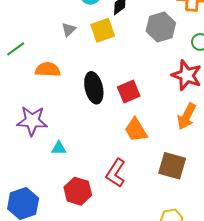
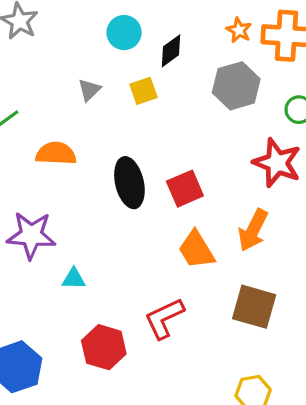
yellow square: (103, 30) -> (143, 91), size x0.7
orange arrow: (187, 116) -> (253, 230), moved
red L-shape: (116, 173) -> (164, 318), turned 32

